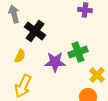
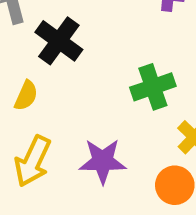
purple star: (55, 62) -> (103, 161), moved

